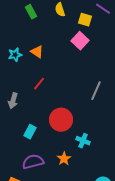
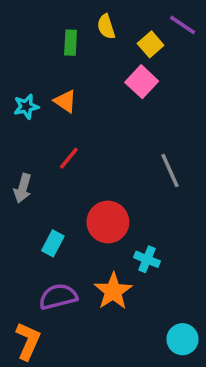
green rectangle: (31, 12) -> (71, 43), moved, turned 32
yellow square: (85, 20) -> (151, 44), turned 32
gray line: (96, 91) -> (170, 170), turned -48
orange star: (64, 159) -> (113, 291), size x1.5

